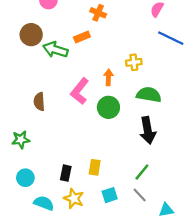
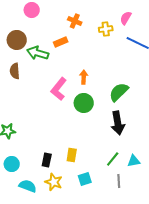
yellow cross: (134, 62) -> (106, 29), moved
green semicircle: (149, 95) -> (119, 92), turned -55
brown semicircle: (39, 102) -> (15, 71), moved
gray line: (140, 195) -> (119, 181), moved, turned 40
cyan triangle: (166, 210) -> (134, 161), moved

